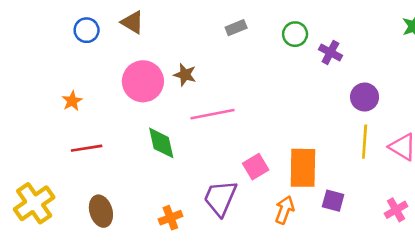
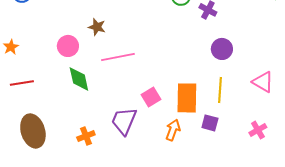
pink circle: (143, 81) -> (68, 46), moved, size x0.7
purple circle: (365, 97) -> (222, 49), moved
yellow line: (365, 142) -> (220, 90), moved
brown ellipse: (101, 211) -> (33, 131), size x1.4

